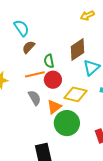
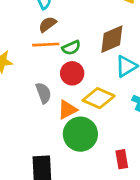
green semicircle: (49, 61) -> (71, 48), turned -112
orange line: (35, 74) -> (46, 45), moved

